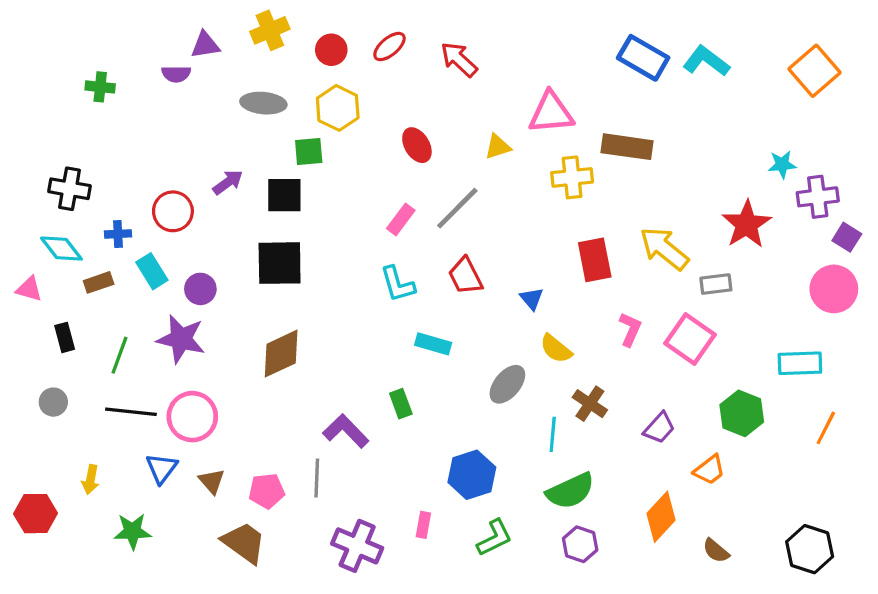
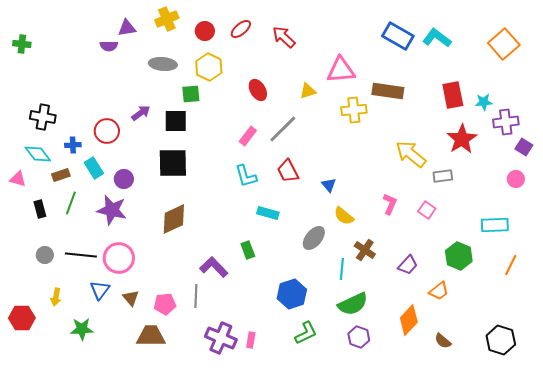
green cross: (100, 87) -> (22, 44), moved
red rectangle: (595, 260) -> (453, 95), moved
pink circle: (834, 289) -> (516, 179), size x0.6
pink square: (690, 339) -> (427, 210), size x0.6
green line: (120, 355) -> (71, 203), moved
gray circle: (53, 402) -> (45, 255), moved
pink rectangle: (423, 525) -> (251, 340), moved
brown trapezoid: (244, 543) -> (151, 336), turned -36

